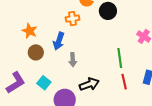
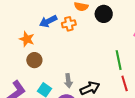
blue arrow: (59, 41) -> (48, 21), moved, turned 48
gray arrow: (73, 60) -> (68, 81), moved

